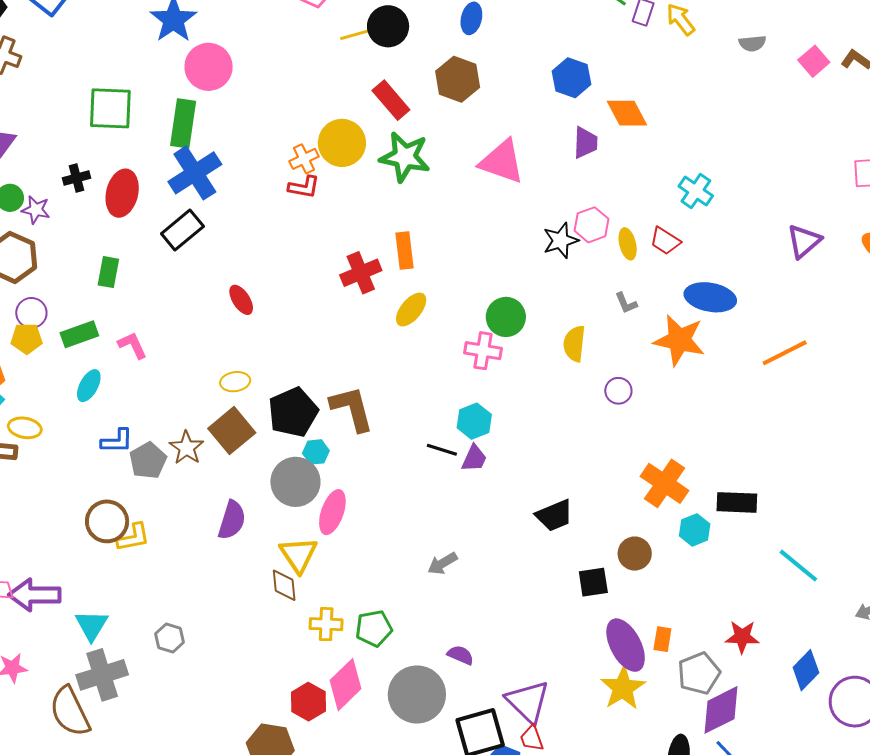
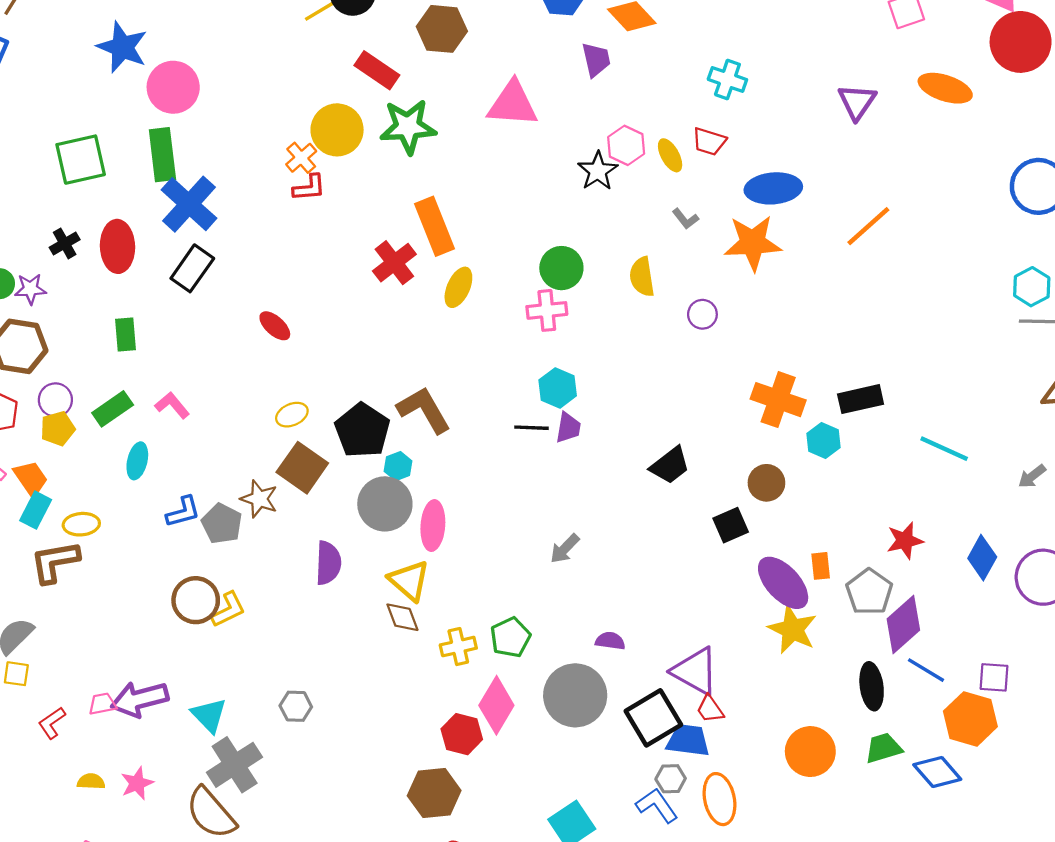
orange rectangle: (405, 250) -> (435, 226), size x1.4

